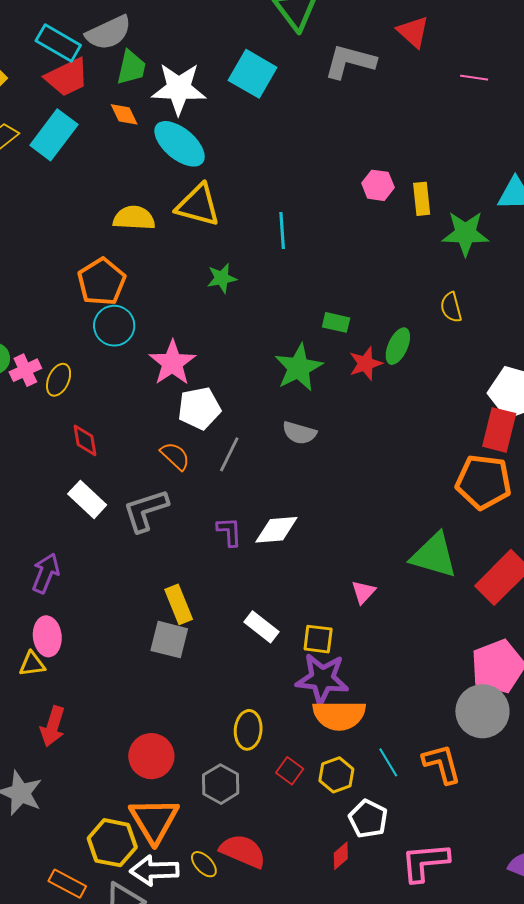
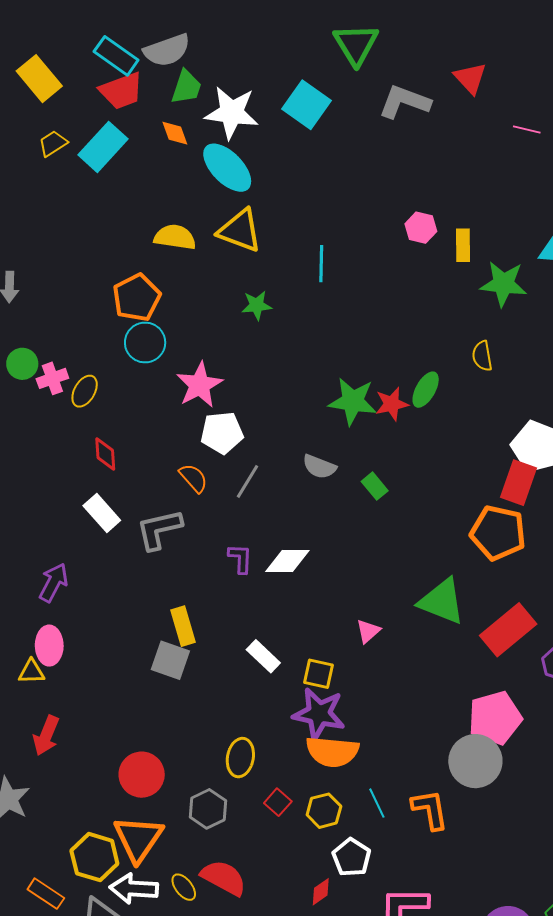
green rectangle: (336, 322) -> (375, 486), moved, turned 32
green star: (299, 368) -> (353, 401), moved, turned 30

